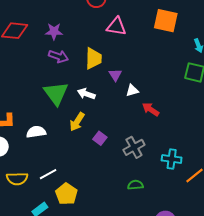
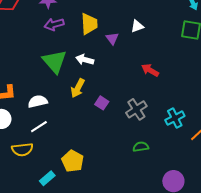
purple arrow: (58, 56) -> (54, 24), turned 150
white triangle: (132, 90) -> (137, 26), moved
cyan cross: (172, 159) -> (175, 118), turned -30
white line: (48, 174) -> (39, 127), moved

